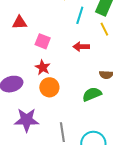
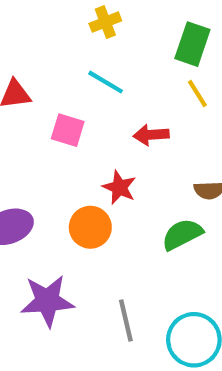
cyan line: (80, 15) -> (106, 82), moved, turned -72
red star: (43, 67) -> (119, 187), moved

